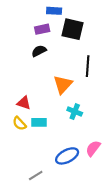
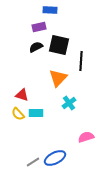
black square: (72, 29) -> (59, 45), moved
cyan cross: (75, 112) -> (69, 103), turned 32
pink semicircle: (93, 148) -> (86, 137), turned 35
blue ellipse: (67, 156) -> (55, 158), moved

